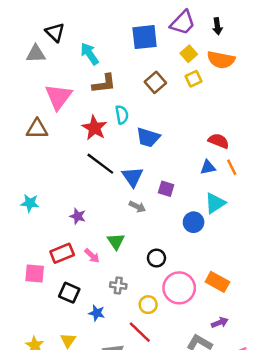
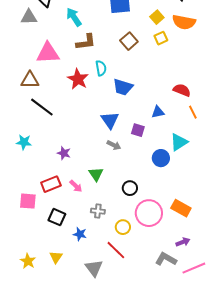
pink triangle: (59, 97) -> (48, 53), turned 50
black line: (100, 164) -> (42, 107), moved
blue triangle: (208, 167) -> (158, 112), moved

